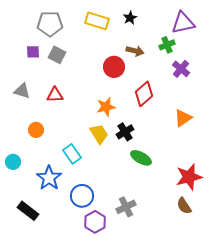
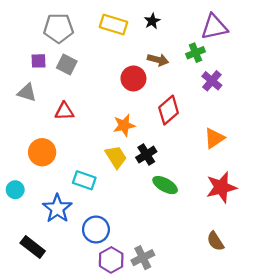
gray triangle: (22, 91) -> (27, 93), moved
orange circle: (36, 130) -> (42, 152), size x1.5
cyan rectangle: (72, 154) -> (84, 180), turned -36
red star: (189, 177) -> (221, 187), moved
gray cross: (126, 207) -> (143, 258), moved

